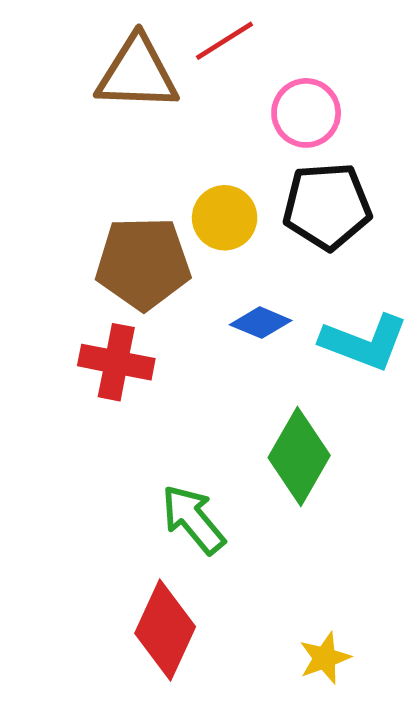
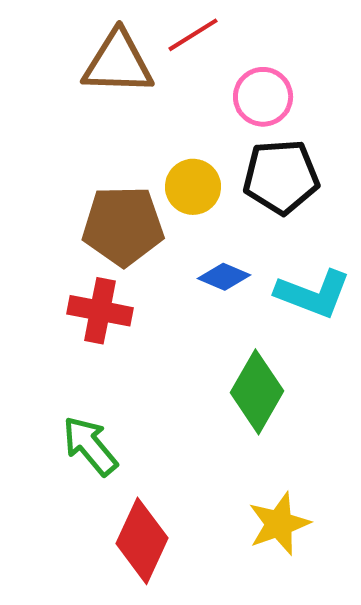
green arrow: (193, 519) -> (90, 446), moved
yellow star: (325, 658) -> (279, 524), moved, size x1.4

